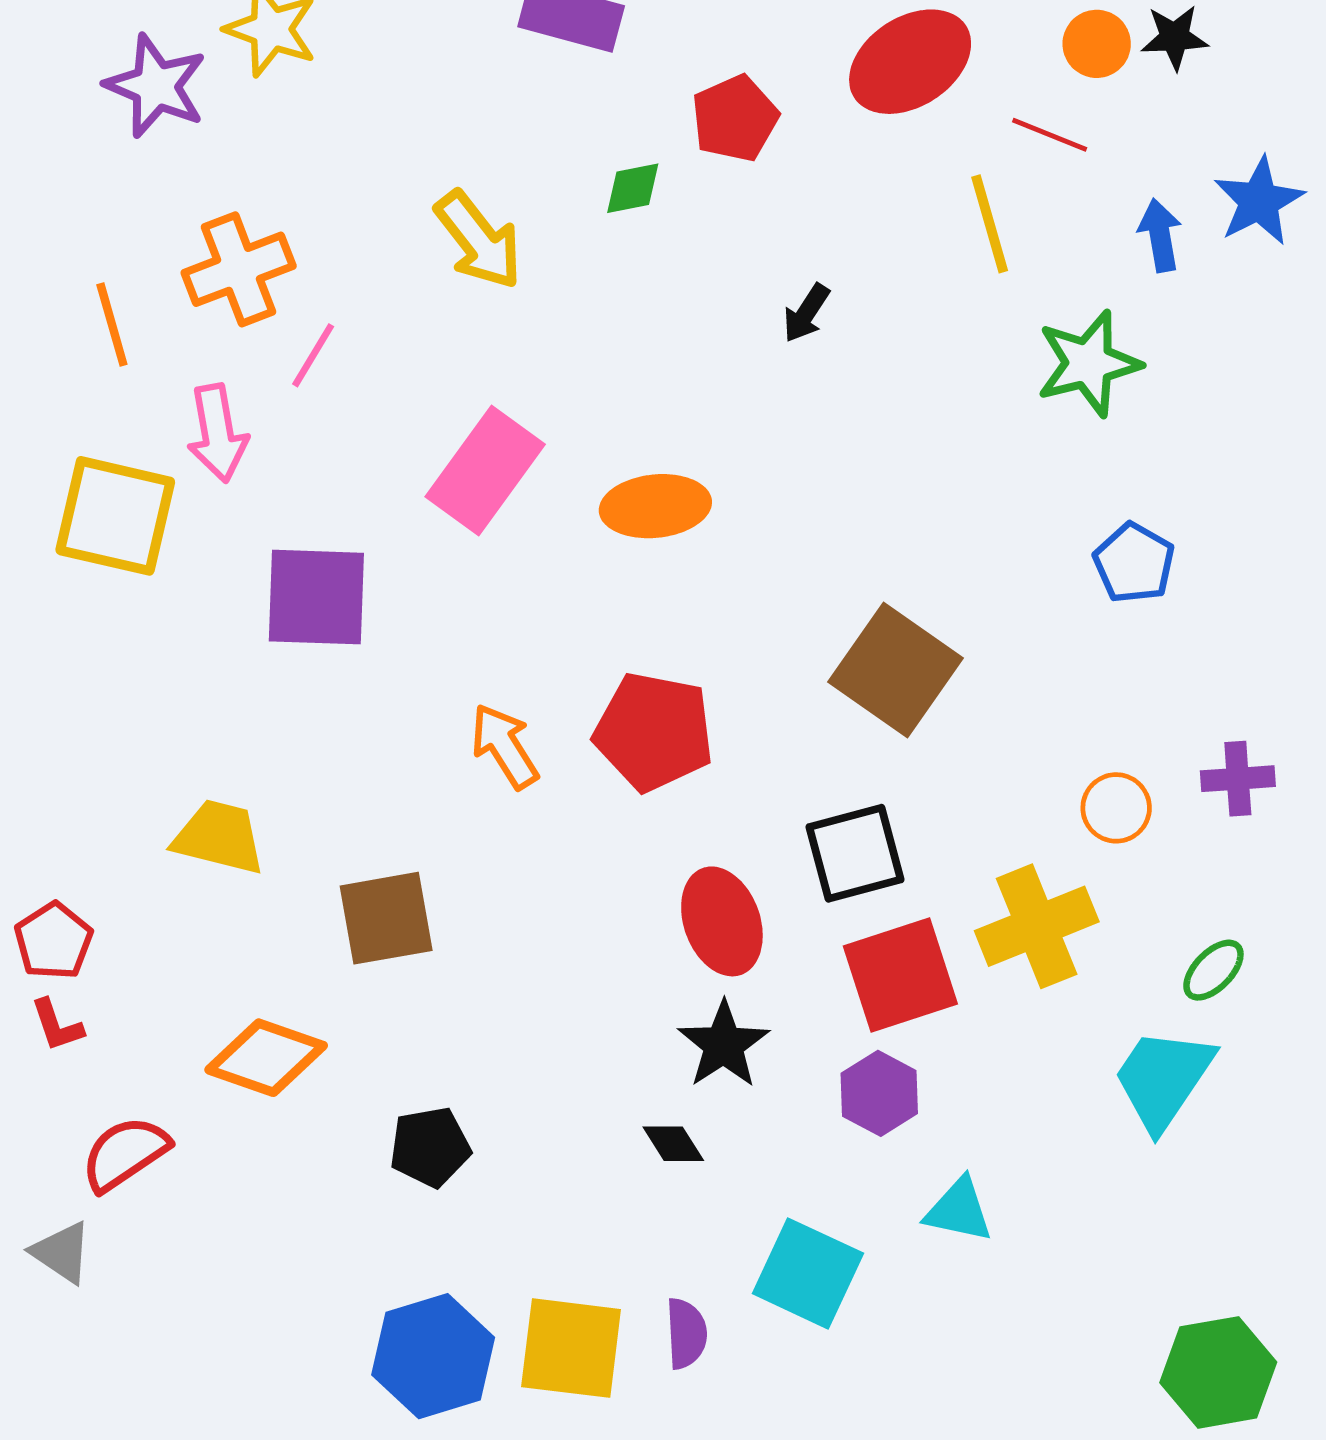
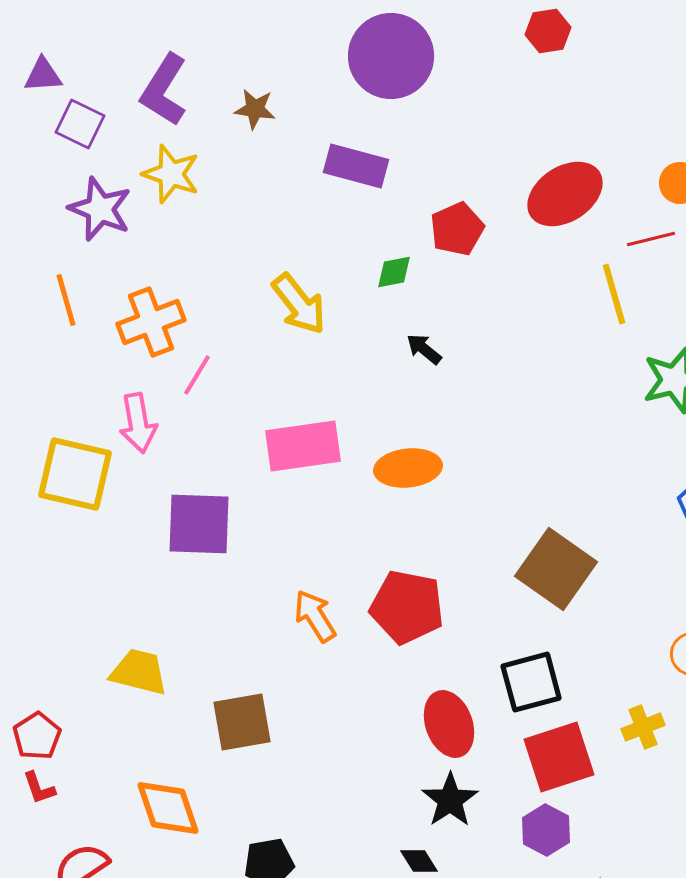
red line: (1050, 135) -> (651, 239), turned -36
black arrow: (806, 313) -> (424, 349), moved, turned 96
orange line: (112, 324) -> (66, 300), moved
pink rectangle: (485, 470) -> (303, 446), turned 46
yellow cross: (1037, 926) -> (643, 727), size x0.6
orange diamond: (266, 1058) -> (168, 808), turned 52

